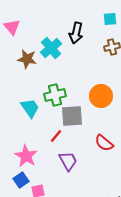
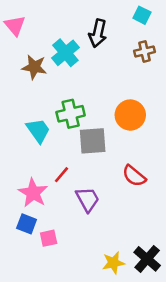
cyan square: (110, 19) -> (142, 15), turned 32
red line: (56, 136) -> (62, 175), moved
blue square: (21, 180) -> (27, 224), turned -35

